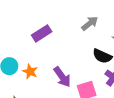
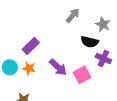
purple rectangle: (42, 33) -> (31, 46), moved

